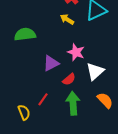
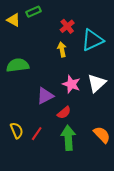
yellow arrow: (67, 19) -> (62, 49), turned 48
white triangle: (95, 71) -> (97, 83), moved
yellow semicircle: (24, 112) -> (17, 130), moved

